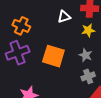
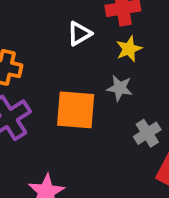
gray star: (86, 55) -> (120, 88), moved

